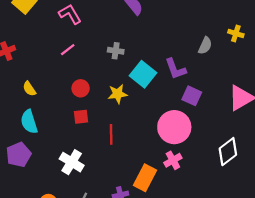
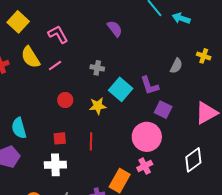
yellow semicircle: (29, 89) -> (30, 57), moved, size x1.6
red square: (81, 117) -> (60, 138), moved
white cross: (72, 162) -> (55, 165), turned -35

